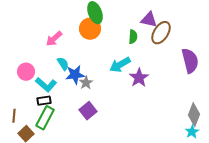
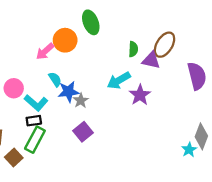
purple triangle: (149, 20) -> (151, 60), moved
orange circle: (90, 29) -> (65, 40), moved
cyan star: (192, 132) -> (189, 150), moved

